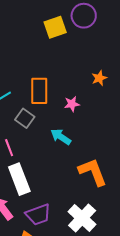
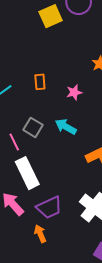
orange rectangle: (39, 91) -> (40, 82), size x0.6
gray square: (25, 118) -> (33, 127), moved

